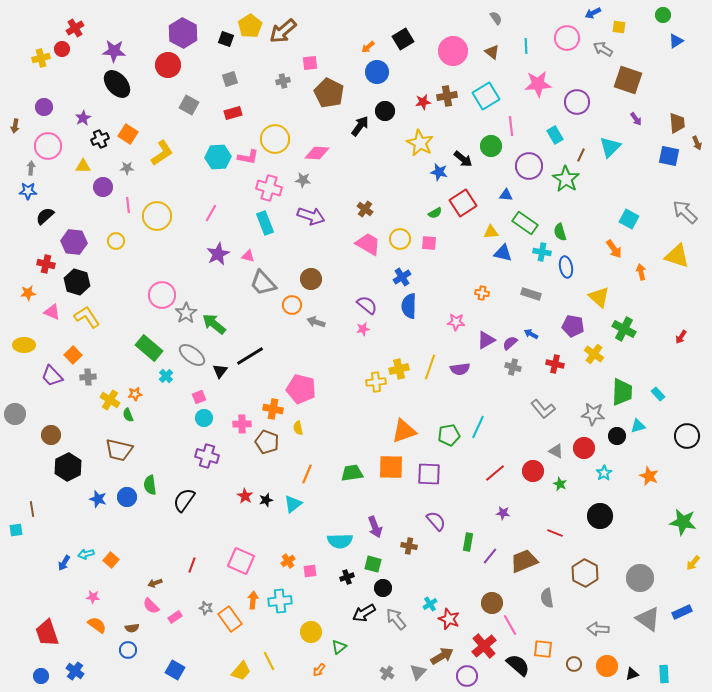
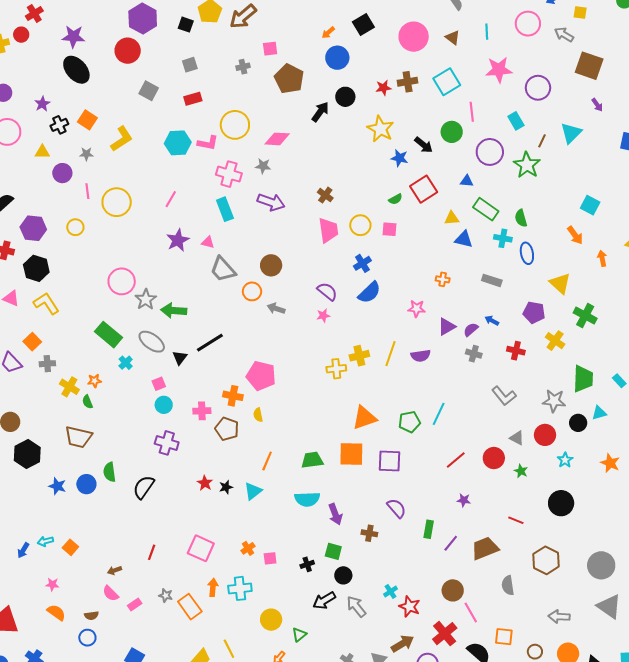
pink trapezoid: (368, 244) -> (328, 230), turned 52
blue semicircle: (409, 306) -> (369, 292), turned -135
green arrow: (214, 324) -> (174, 311), turned -35
cyan semicircle: (340, 541) -> (307, 499), moved

